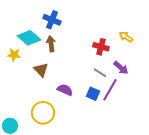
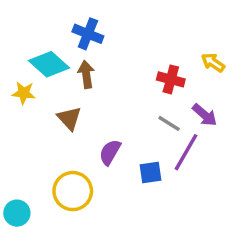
purple semicircle: (65, 90) -> (110, 152), turned -84
blue square: (93, 94) -> (150, 172), moved, turned -32

